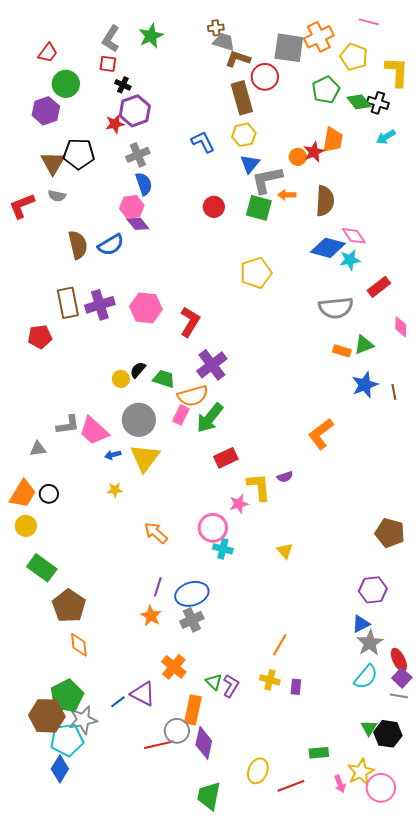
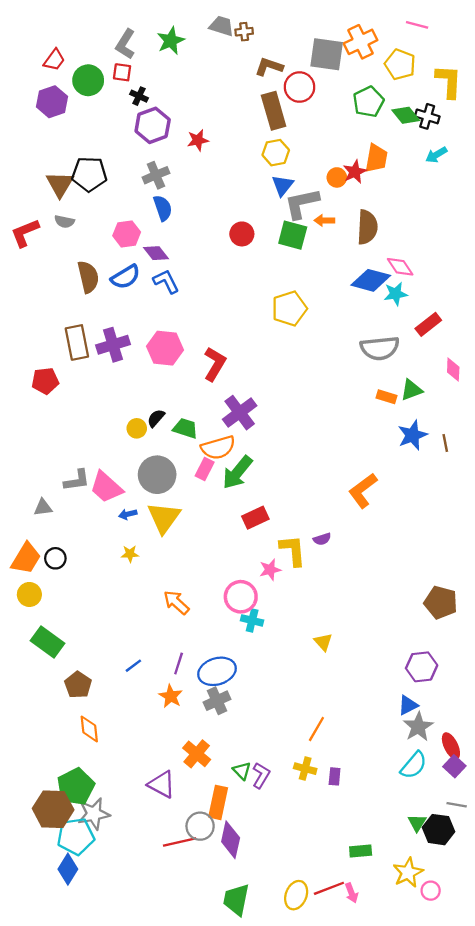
gray trapezoid: (224, 42) -> (222, 26), moved
green circle: (66, 84) -> (88, 80), moved
purple hexagon: (46, 111) -> (52, 102), moved
red star: (115, 124) -> (198, 140), moved
blue L-shape: (203, 142) -> (166, 281), moved
pink hexagon: (132, 207) -> (127, 234), moved
yellow triangle: (285, 551) -> (323, 642), moved
brown pentagon: (69, 606) -> (78, 685), size x0.7
gray line: (399, 696) -> (457, 805), moved
blue line: (118, 702) -> (133, 666), moved
yellow ellipse: (258, 771) -> (296, 895), moved
pink arrow: (340, 784) -> (351, 893), moved
pink circle: (381, 788) -> (431, 891), size x0.6

